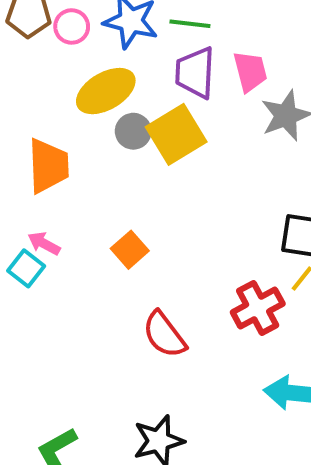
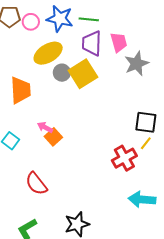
pink arrow: (44, 243) -> (45, 127), moved
orange square: (130, 250) -> (53, 137), moved
red semicircle: (164, 335) -> (36, 184), moved

